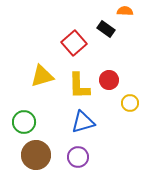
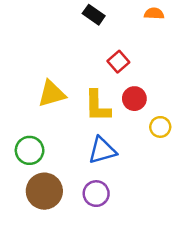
black rectangle: (106, 29) -> (94, 15), moved
red square: (74, 43) -> (118, 62), moved, size x0.7

